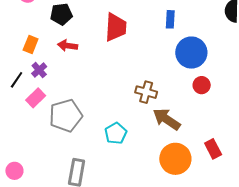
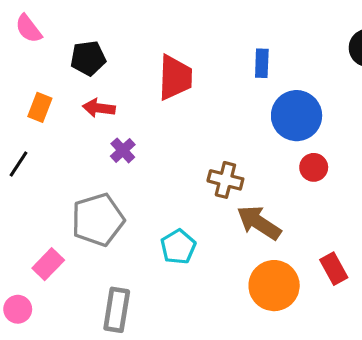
purple cross: (39, 70) -> (123, 150), moved
pink rectangle: (36, 98) -> (48, 264), moved

